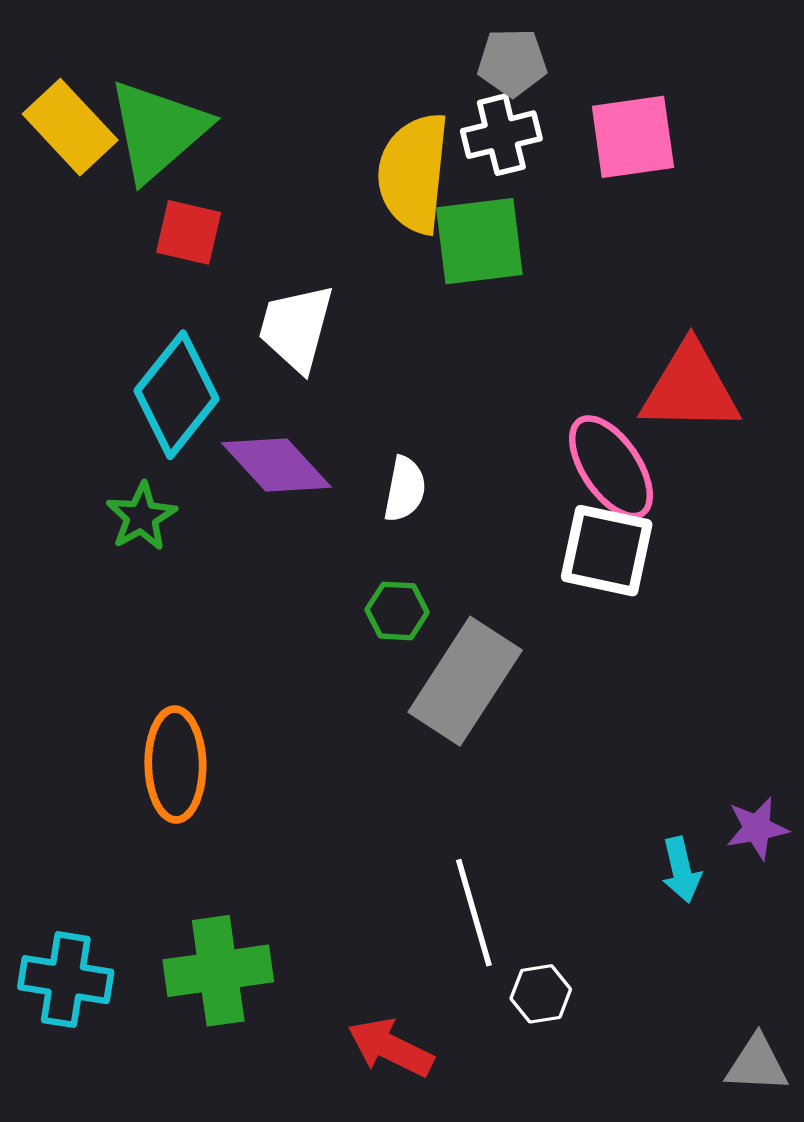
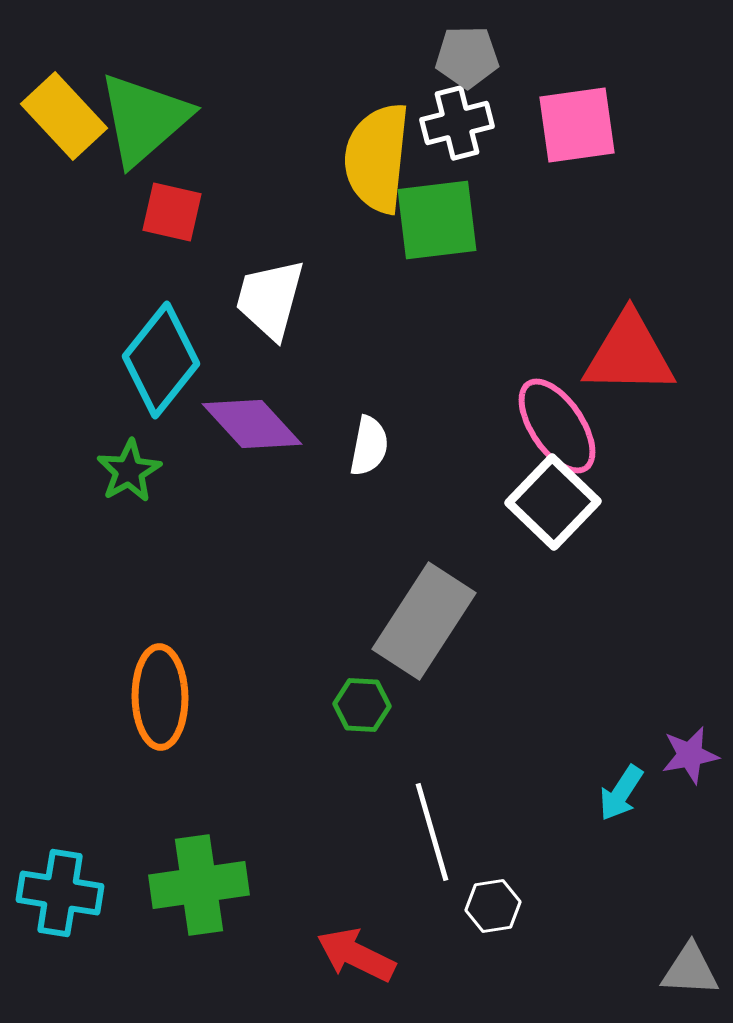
white square: (607, 551) -> (553, 502), turned 32
green hexagon: (397, 611) -> (362, 705), moved
cyan arrow: (681, 870) -> (621, 793), turned 46

